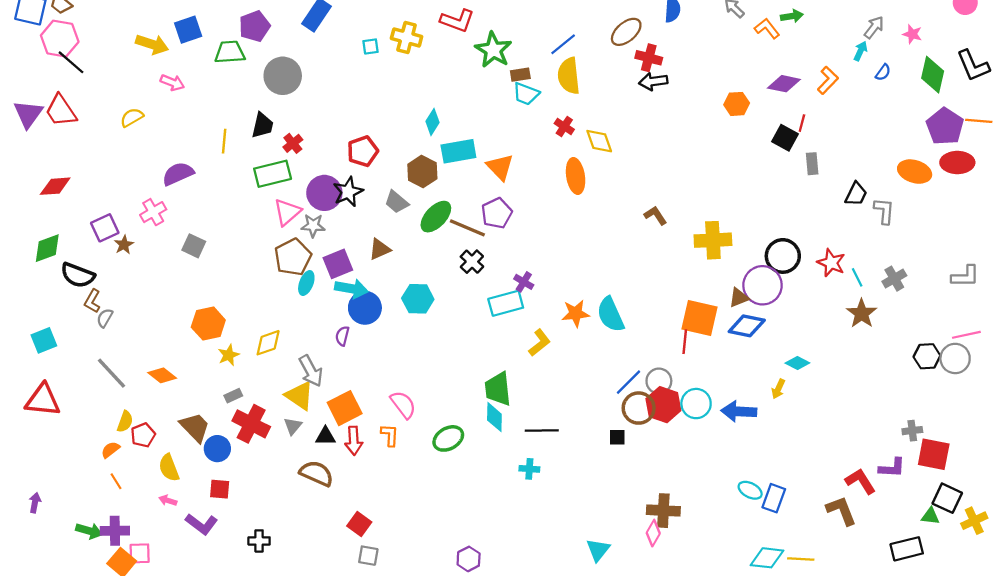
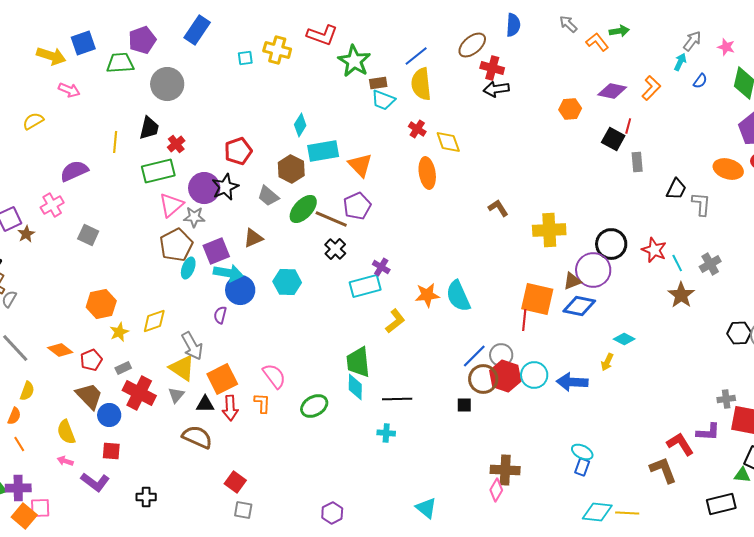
red pentagon: (143, 435) -> (91, 360), moved
orange semicircle: (110, 450) -> (14, 416), turned 150
blue rectangle: (774, 498) -> (582, 467), moved, size x0.7
cyan triangle: (598, 550) -> (426, 508), moved, turned -30

